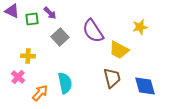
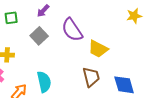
purple arrow: (50, 13) -> (43, 11), moved, turned 88
yellow star: (140, 27) -> (134, 16), moved

